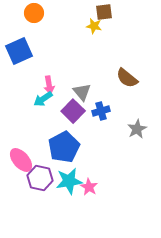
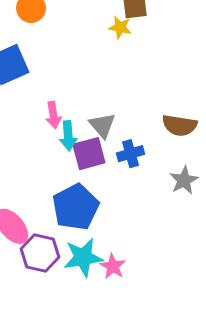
brown semicircle: (127, 78) -> (180, 125), moved, turned -30
cyan arrow: (43, 99) -> (68, 136), moved, turned -60
purple square: (73, 111) -> (89, 154), turned 30

